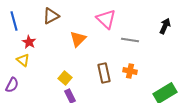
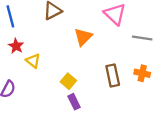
red star: (29, 42) -> (16, 46), moved
yellow triangle: (23, 60) -> (33, 61), moved

